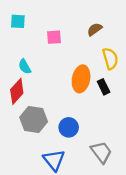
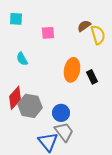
yellow semicircle: (110, 59) -> (98, 35), moved
red diamond: (17, 91) -> (15, 98), moved
gray trapezoid: (101, 152) -> (64, 132), moved

